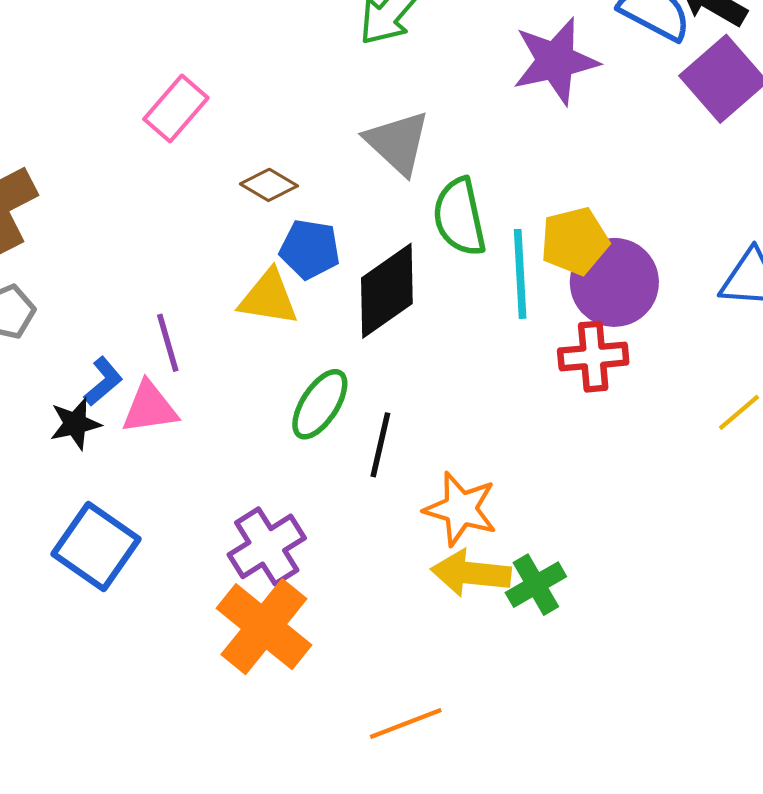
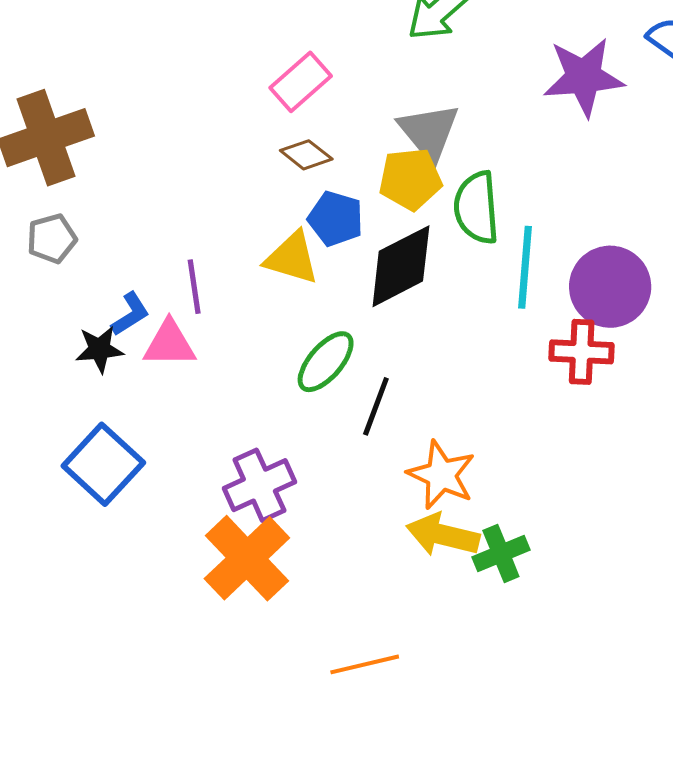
pink rectangle: (176, 108) -> (301, 82), moved
yellow pentagon: (575, 241) -> (410, 179), moved

